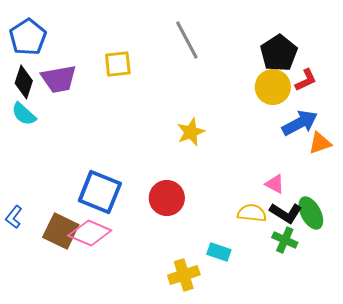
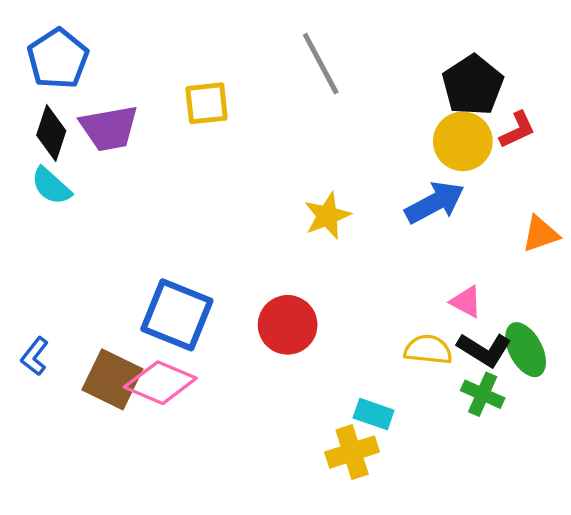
blue arrow: (300, 123) -> (435, 203), moved
yellow cross: (184, 275) -> (352, 452), moved

